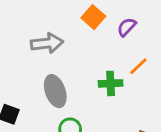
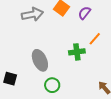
gray arrow: (47, 43) -> (32, 14), moved

